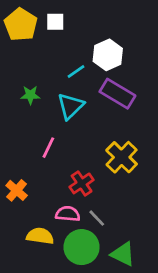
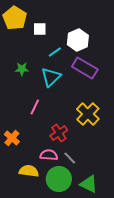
white square: (55, 22) -> (40, 29), moved

